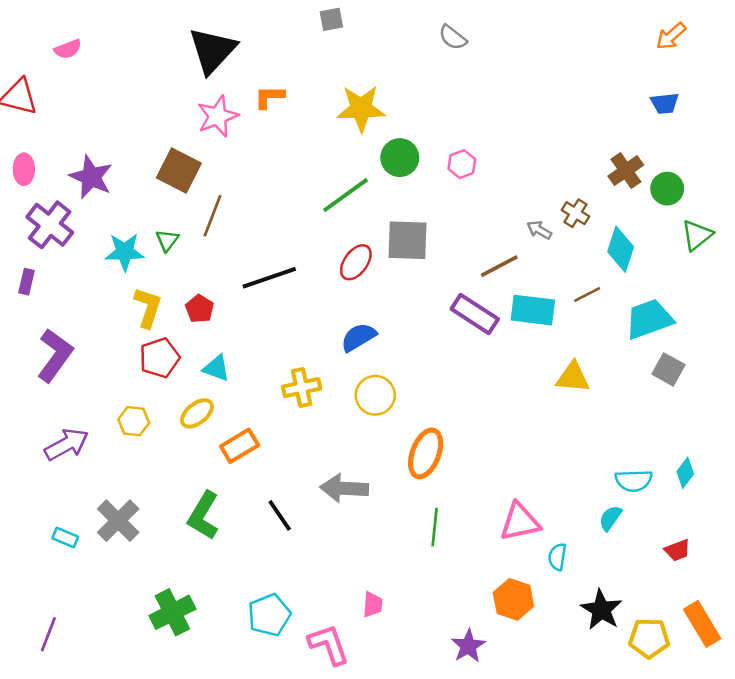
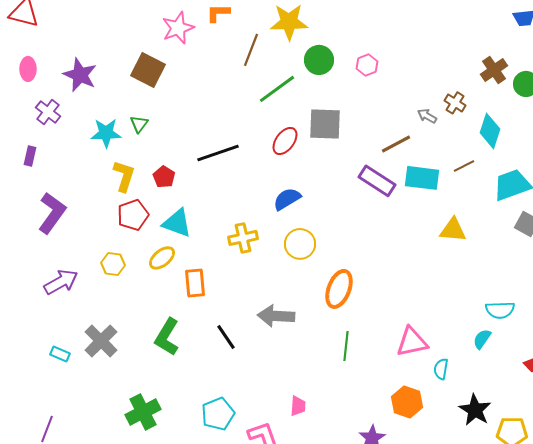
brown line: (212, 216) -> (251, 50), moved
purple cross: (50, 225) -> (48, 112), size x0.7
cyan triangle: (216, 368) -> (177, 223), size x1.4
orange rectangle: (240, 446) -> (195, 283), turned -64

